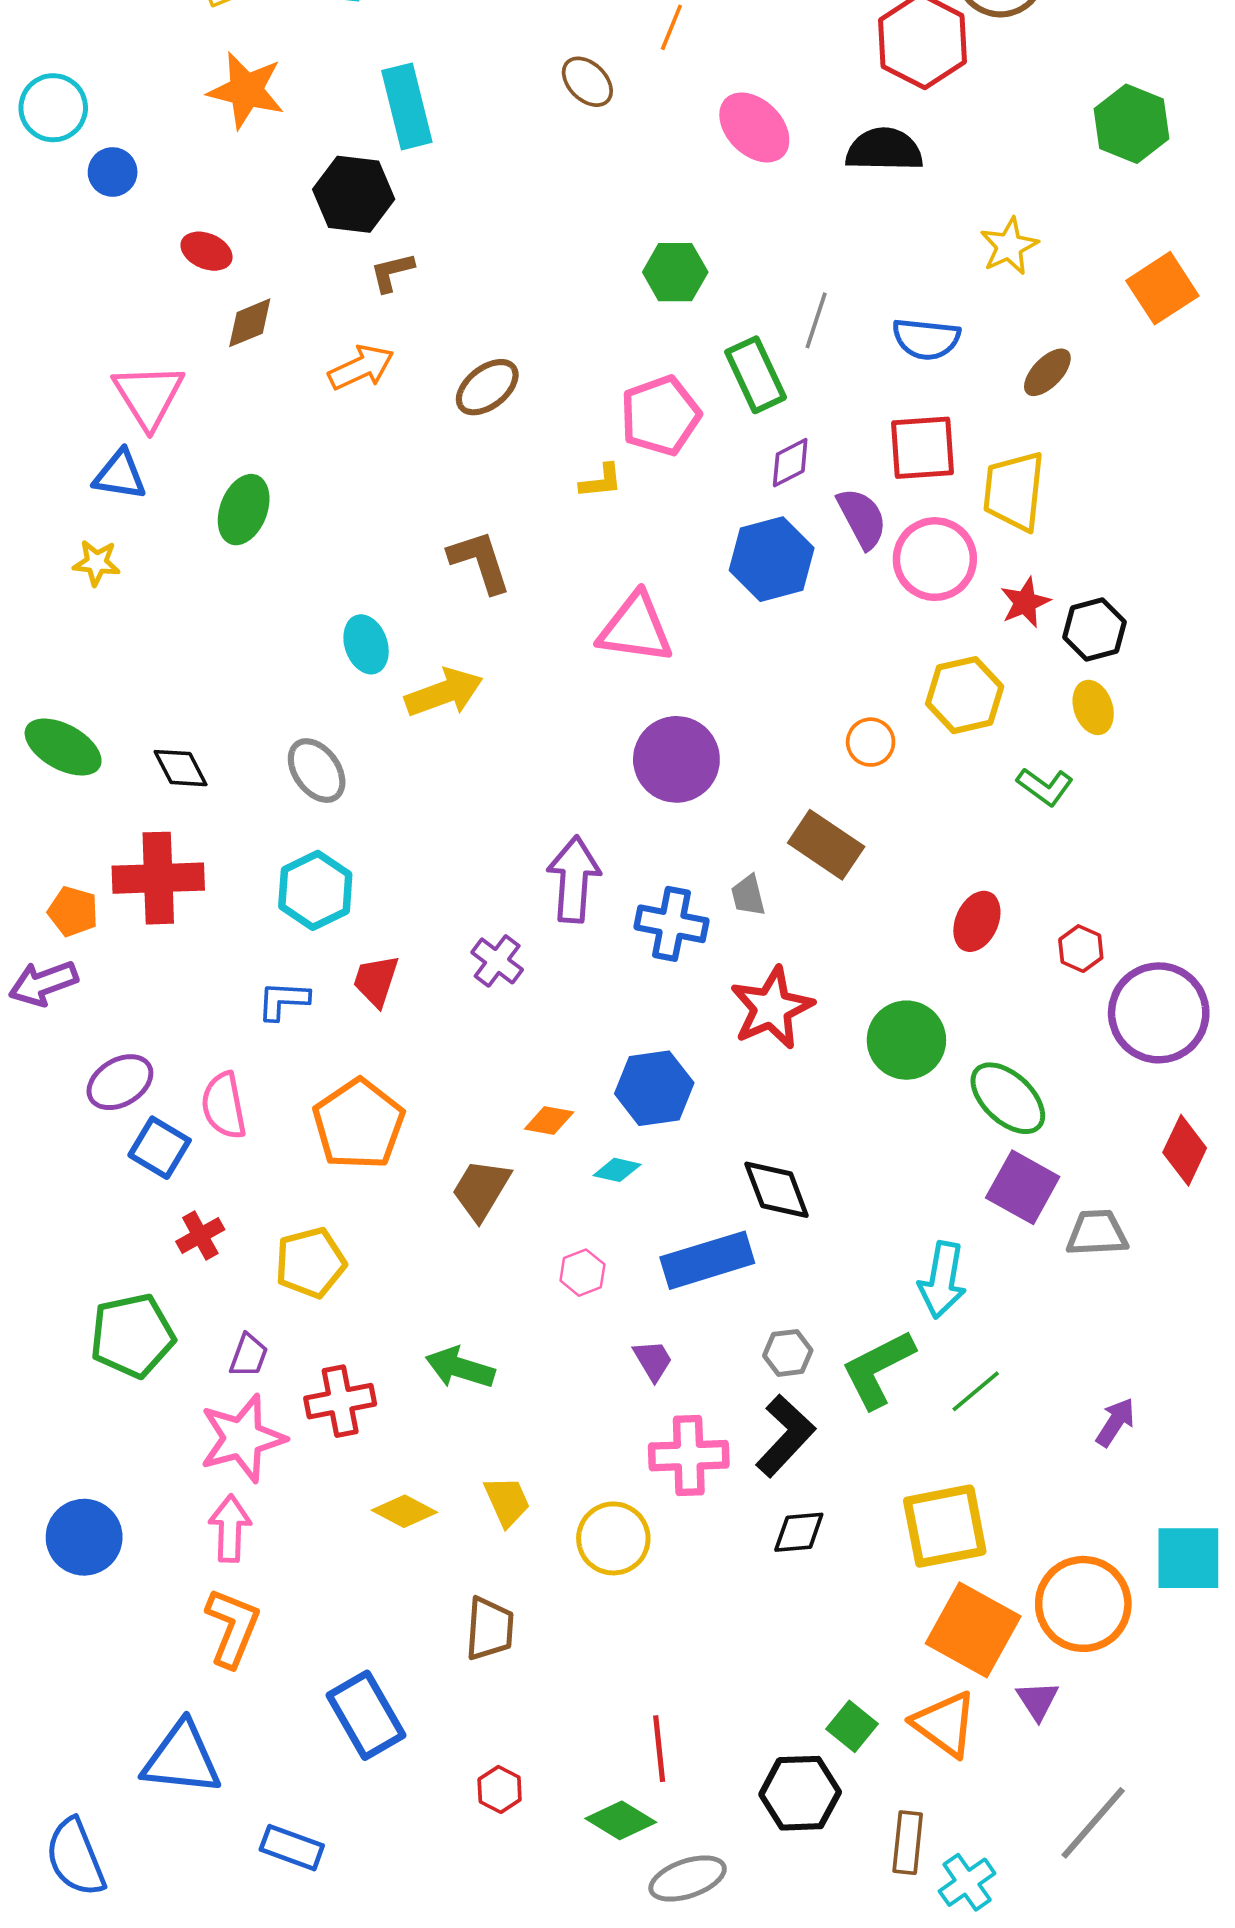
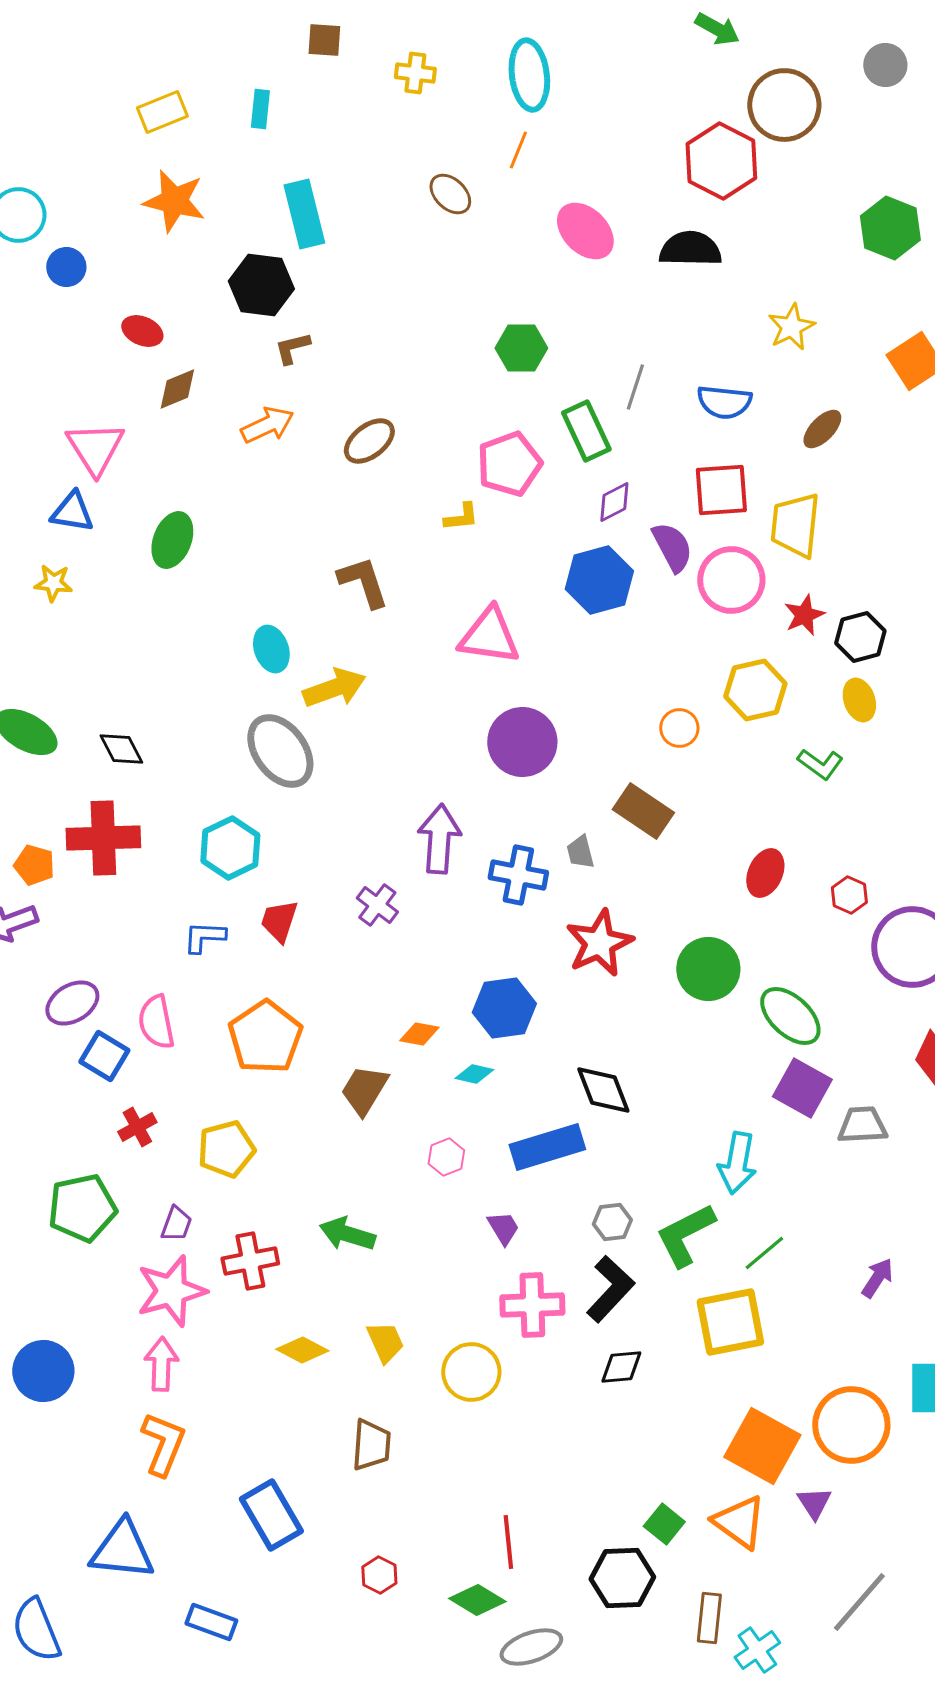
gray ellipse: (317, 771) -> (280, 751), moved, size x1.4
yellow square: (945, 1526) -> (730, 1322), moved

